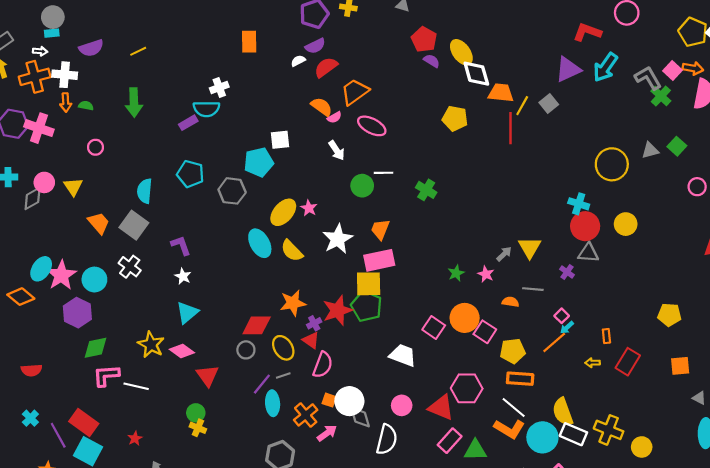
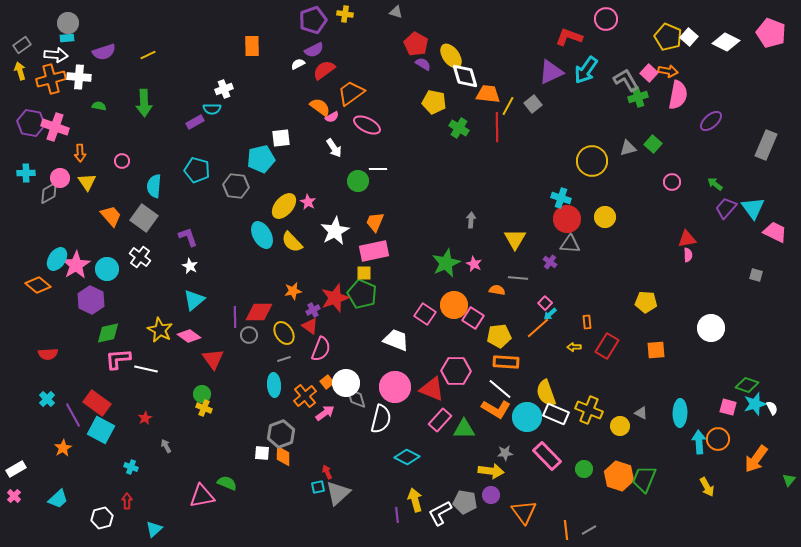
white arrow: (40, 51) -> (56, 55), size x1.6
green cross: (661, 96) -> (638, 97), turned 30
orange arrow: (66, 102) -> (80, 153), moved
cyan semicircle: (206, 109) -> (212, 109), size x0.7
yellow pentagon: (455, 118) -> (434, 102), moved
pink circle: (96, 147) -> (122, 161), moved
green cross: (426, 190) -> (459, 128), moved
gray arrow: (504, 254) -> (471, 220), moved, turned -42
green star: (456, 273) -> (446, 263), size x1.8
yellow square: (369, 284) -> (364, 273), size x0.6
orange star: (293, 303) -> (293, 291), size x0.7
purple line: (262, 384) -> (235, 317), moved, turned -40
gray triangle: (699, 398) -> (641, 413), moved
orange square: (329, 400) -> (327, 382), turned 32
pink circle: (402, 405) -> (395, 387), size x1.6

